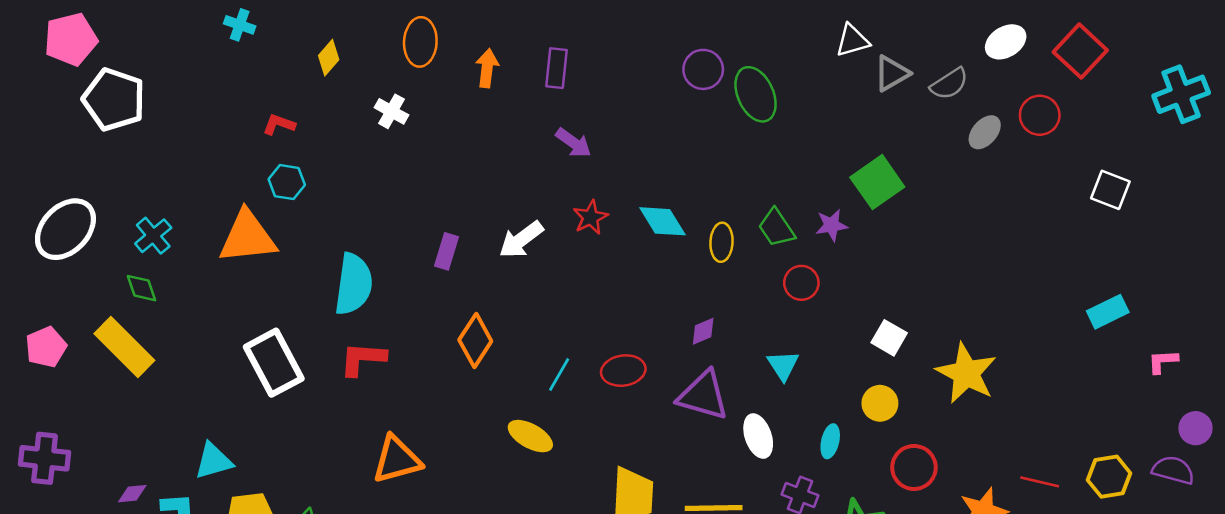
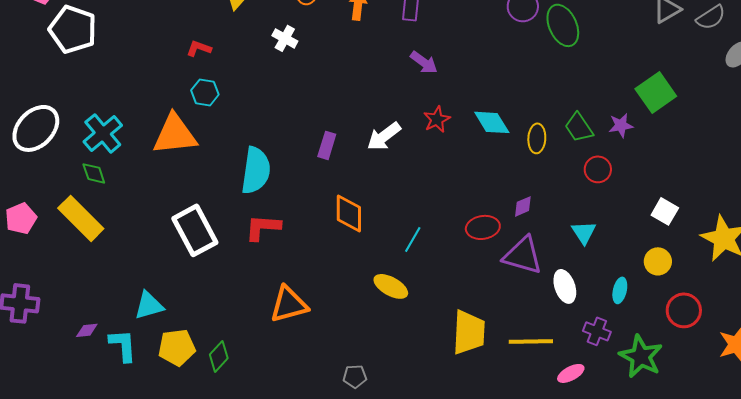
cyan cross: (153, 236) -> (103, 133), size x1.4
orange diamond: (475, 340) -> (349, 213), turned -33
red ellipse: (623, 371) -> (483, 227), moved

